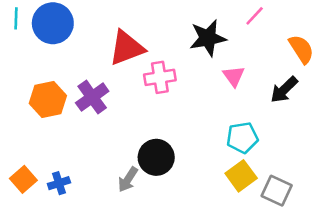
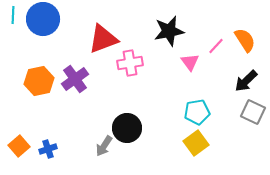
pink line: (255, 16) -> (216, 46), moved
black arrow: (284, 90) -> (246, 81), moved
gray square: (277, 191) -> (253, 112), moved

